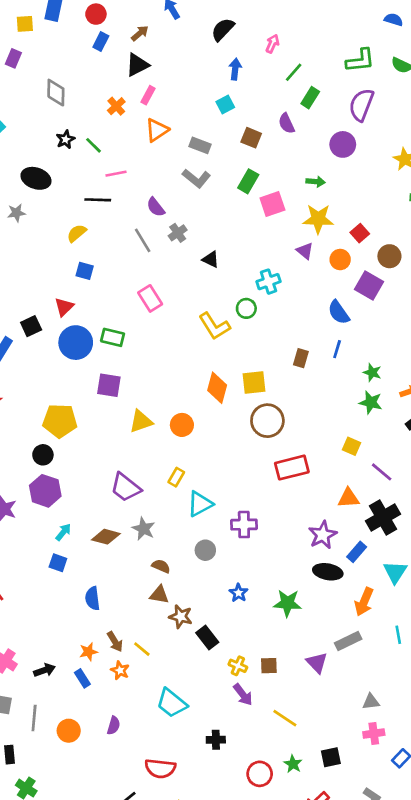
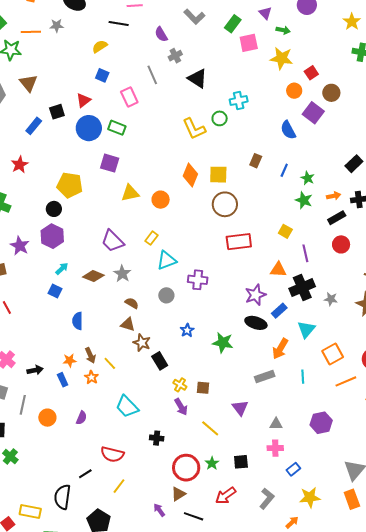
gray line: (143, 240) -> (152, 75), moved
purple triangle: (305, 251) -> (265, 13), moved
black triangle: (211, 259) -> (197, 79), size x1.5
pink rectangle: (150, 298) -> (129, 97), moved
blue line: (337, 349) -> (284, 170), moved
purple line: (382, 472) -> (305, 253), turned 30
purple triangle: (317, 663) -> (240, 408), moved
red circle: (260, 774) -> (186, 468), size x1.4

